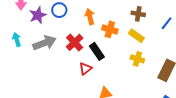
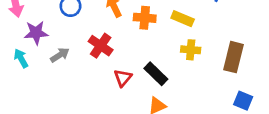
purple star: (38, 15) -> (36, 33), moved, turned 30
gray arrow: (44, 43) -> (60, 55), size x0.6
black rectangle: (97, 51) -> (156, 74), moved

